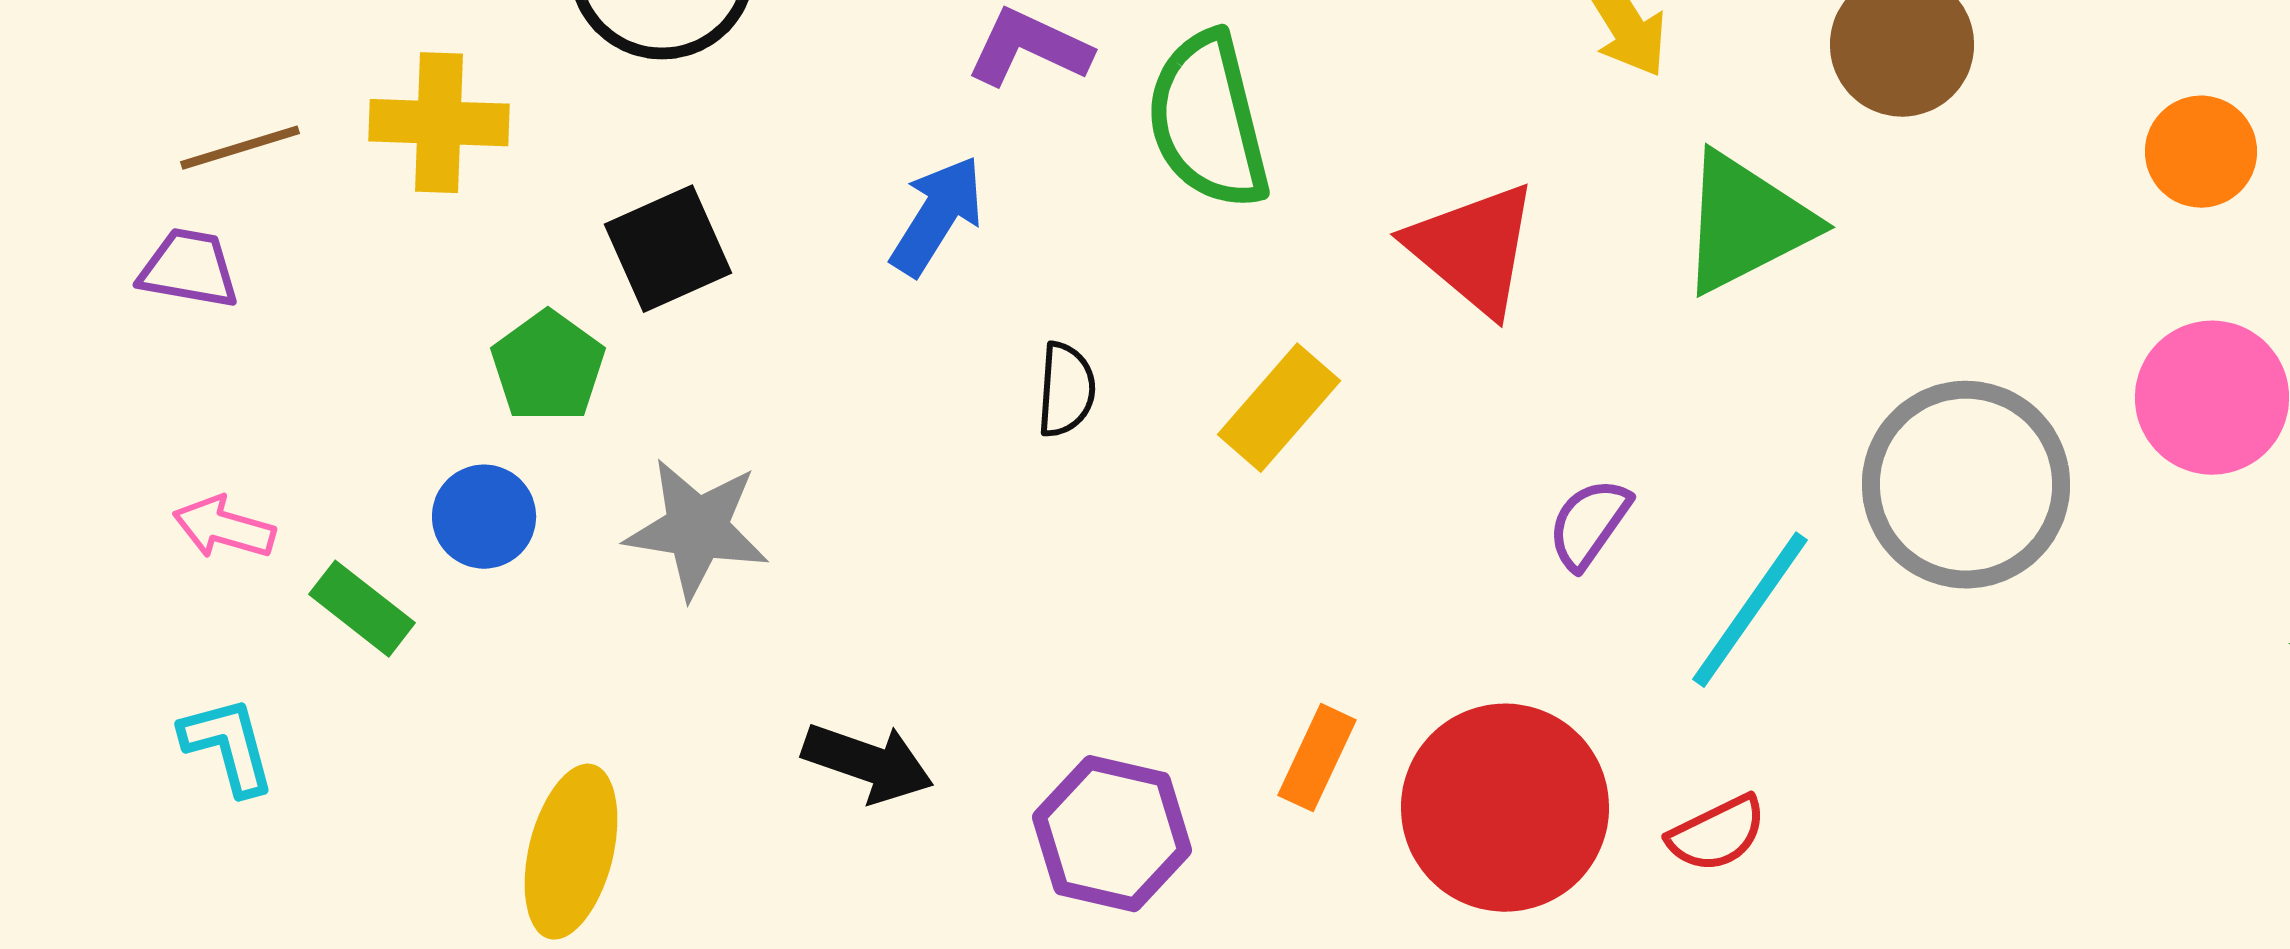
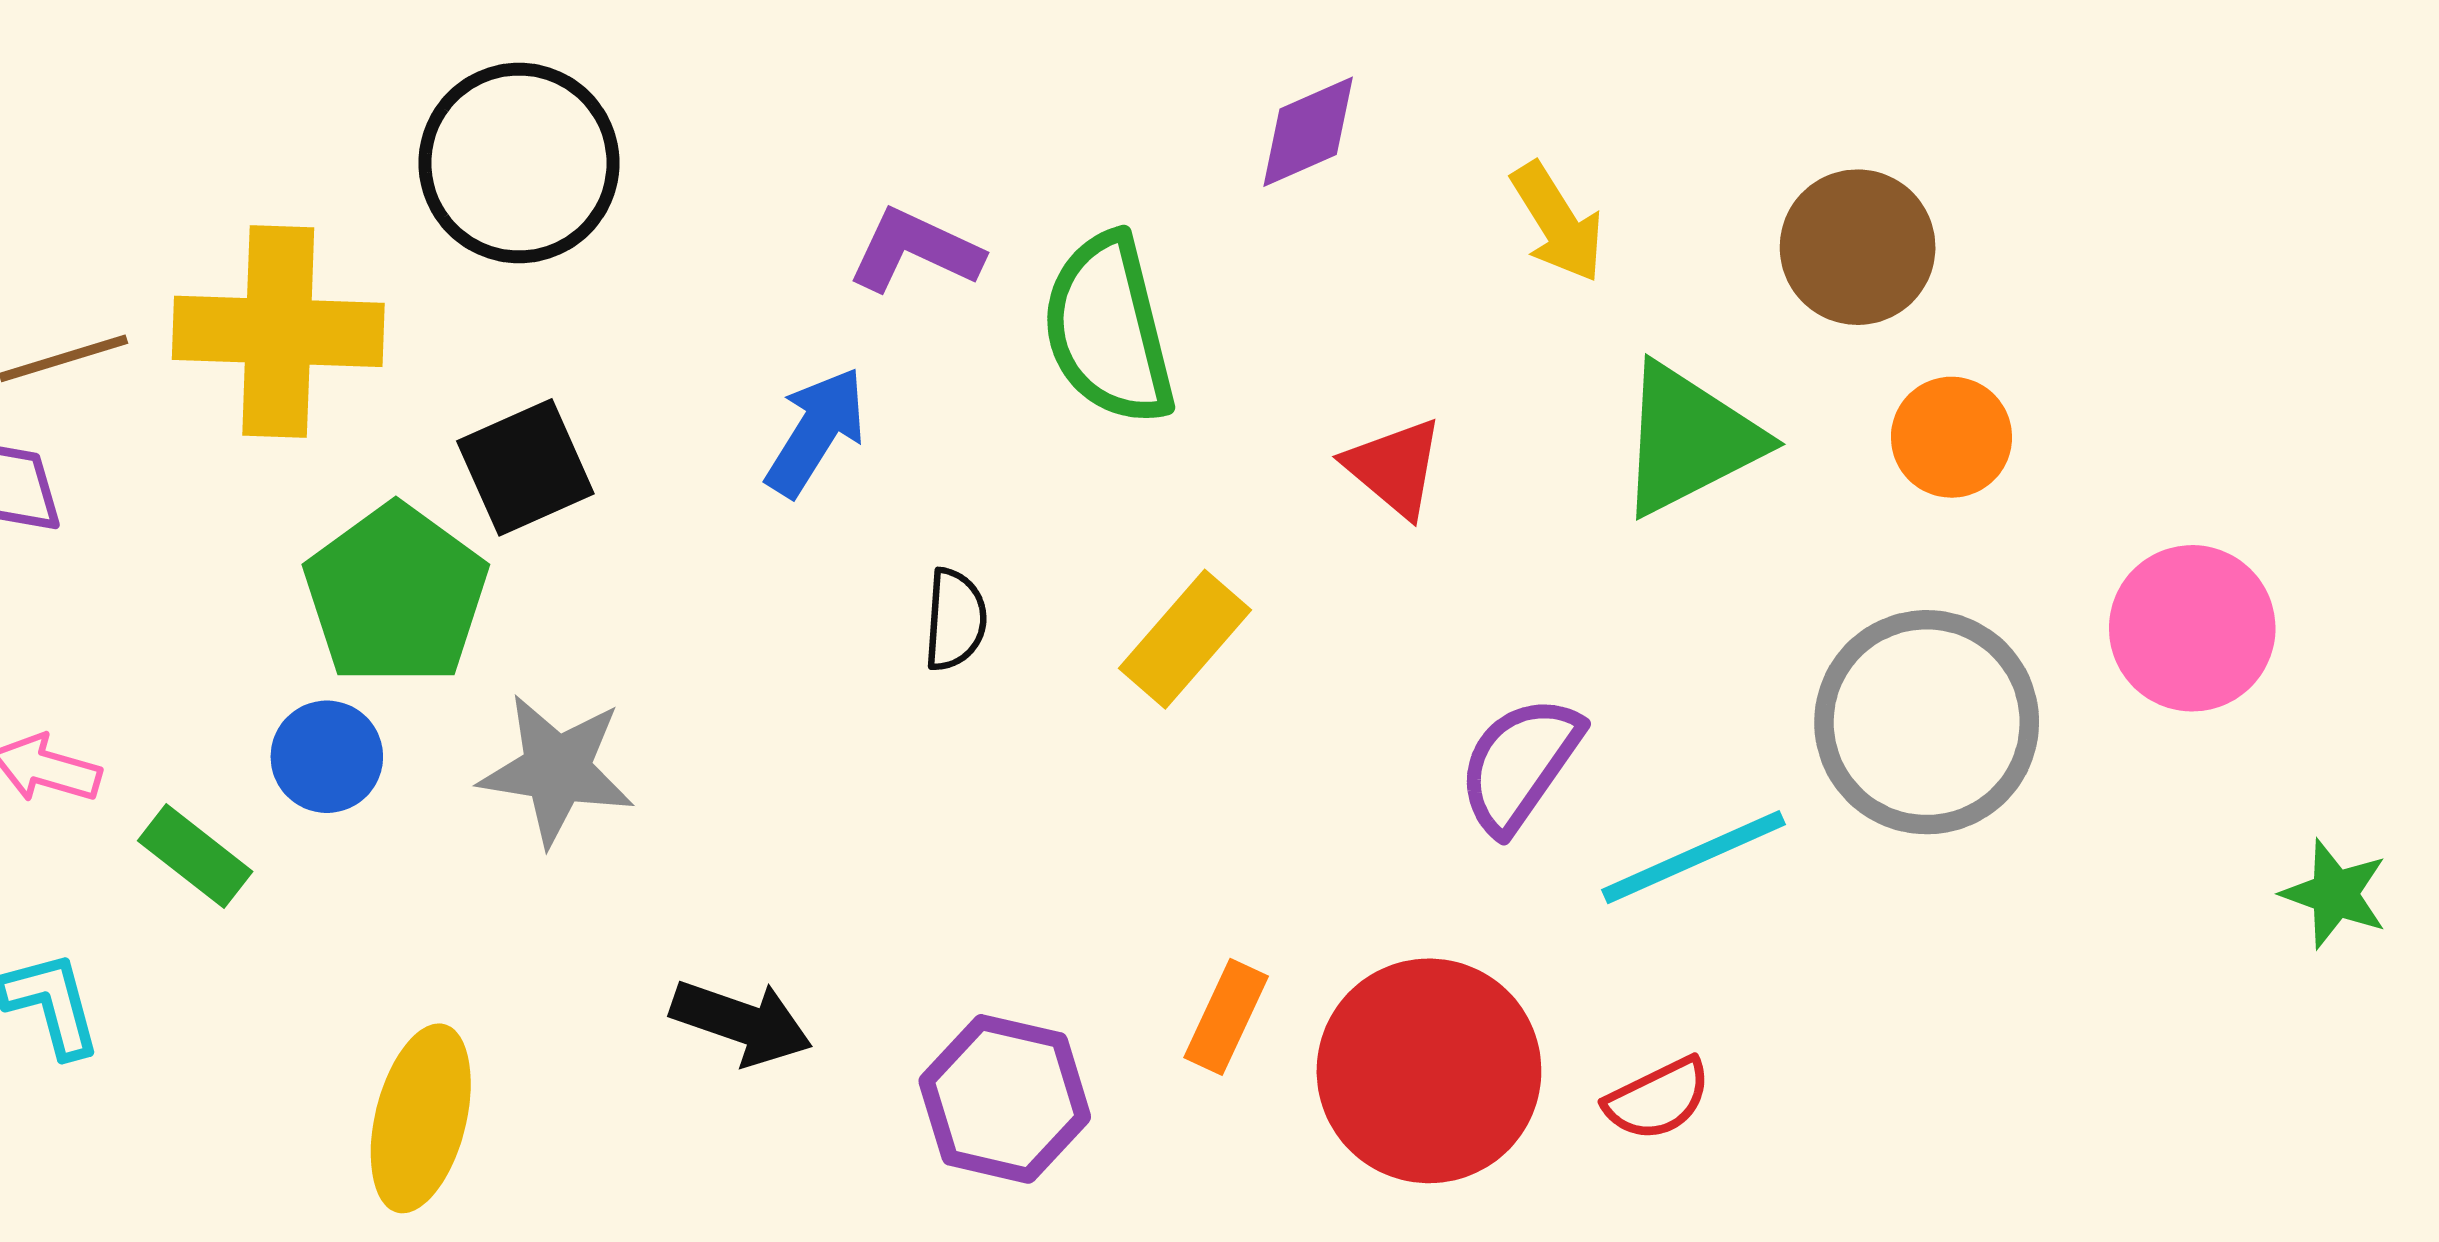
yellow cross: (439, 123) -> (278, 331), size x1.4
orange circle: (2201, 152) -> (1951, 437), moved
red triangle: (1473, 249) -> (1394, 467), size x0.7
green pentagon: (548, 367) -> (396, 595), size x1.5
purple semicircle: (1589, 524) -> (1520, 764), size x1.4
cyan line: (1750, 610) -> (1693, 857), turned 31

